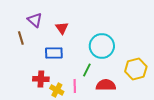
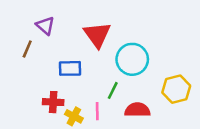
red triangle: (62, 28) -> (97, 35), moved, size x1.6
brown line: (21, 38) -> (27, 49), turned 40

